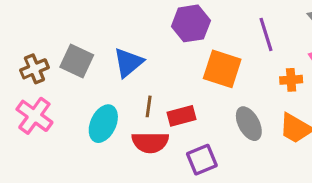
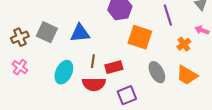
blue triangle: (128, 63) -> (80, 33), turned 35
orange cross: (291, 80) -> (184, 44), turned -32
pink cross: (34, 116) -> (20, 67), size x0.7

